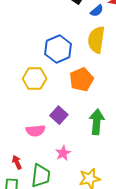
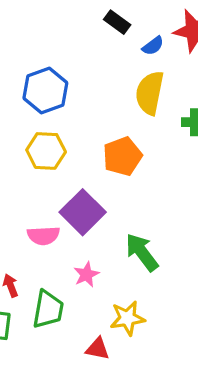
blue hexagon: (58, 49) -> (45, 91), moved
purple square: (59, 115) -> (83, 212), size x1.5
green arrow: (97, 122) -> (142, 252), moved, turned -45

